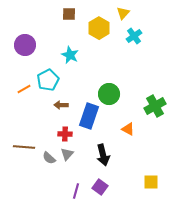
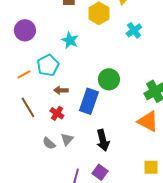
cyan cross: (134, 36) -> (134, 30), moved
orange triangle: (128, 129) -> (148, 121), moved, size x1.6
red cross: (65, 134) -> (57, 113), moved, turned 32
brown line: (24, 147) -> (28, 107), moved, turned 55

